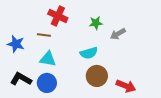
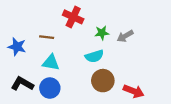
red cross: (58, 16) -> (73, 17), moved
green star: (96, 23) -> (102, 33), moved

